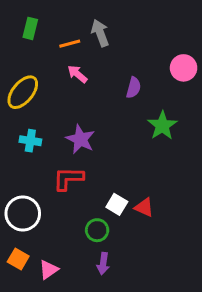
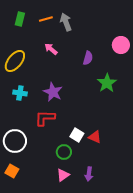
orange line: (70, 44) -> (46, 19), moved
purple arrow: (103, 264) -> (89, 174), moved
pink triangle: (49, 270) -> (63, 175), moved

